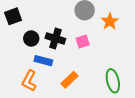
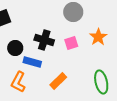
orange star: (110, 21) -> (98, 37), moved
black circle: (31, 38) -> (15, 48), moved

